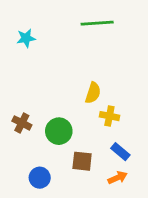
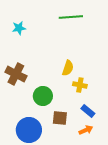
brown cross: (22, 123) -> (16, 74), moved, size x1.5
blue circle: (40, 178) -> (29, 130), size x1.6

